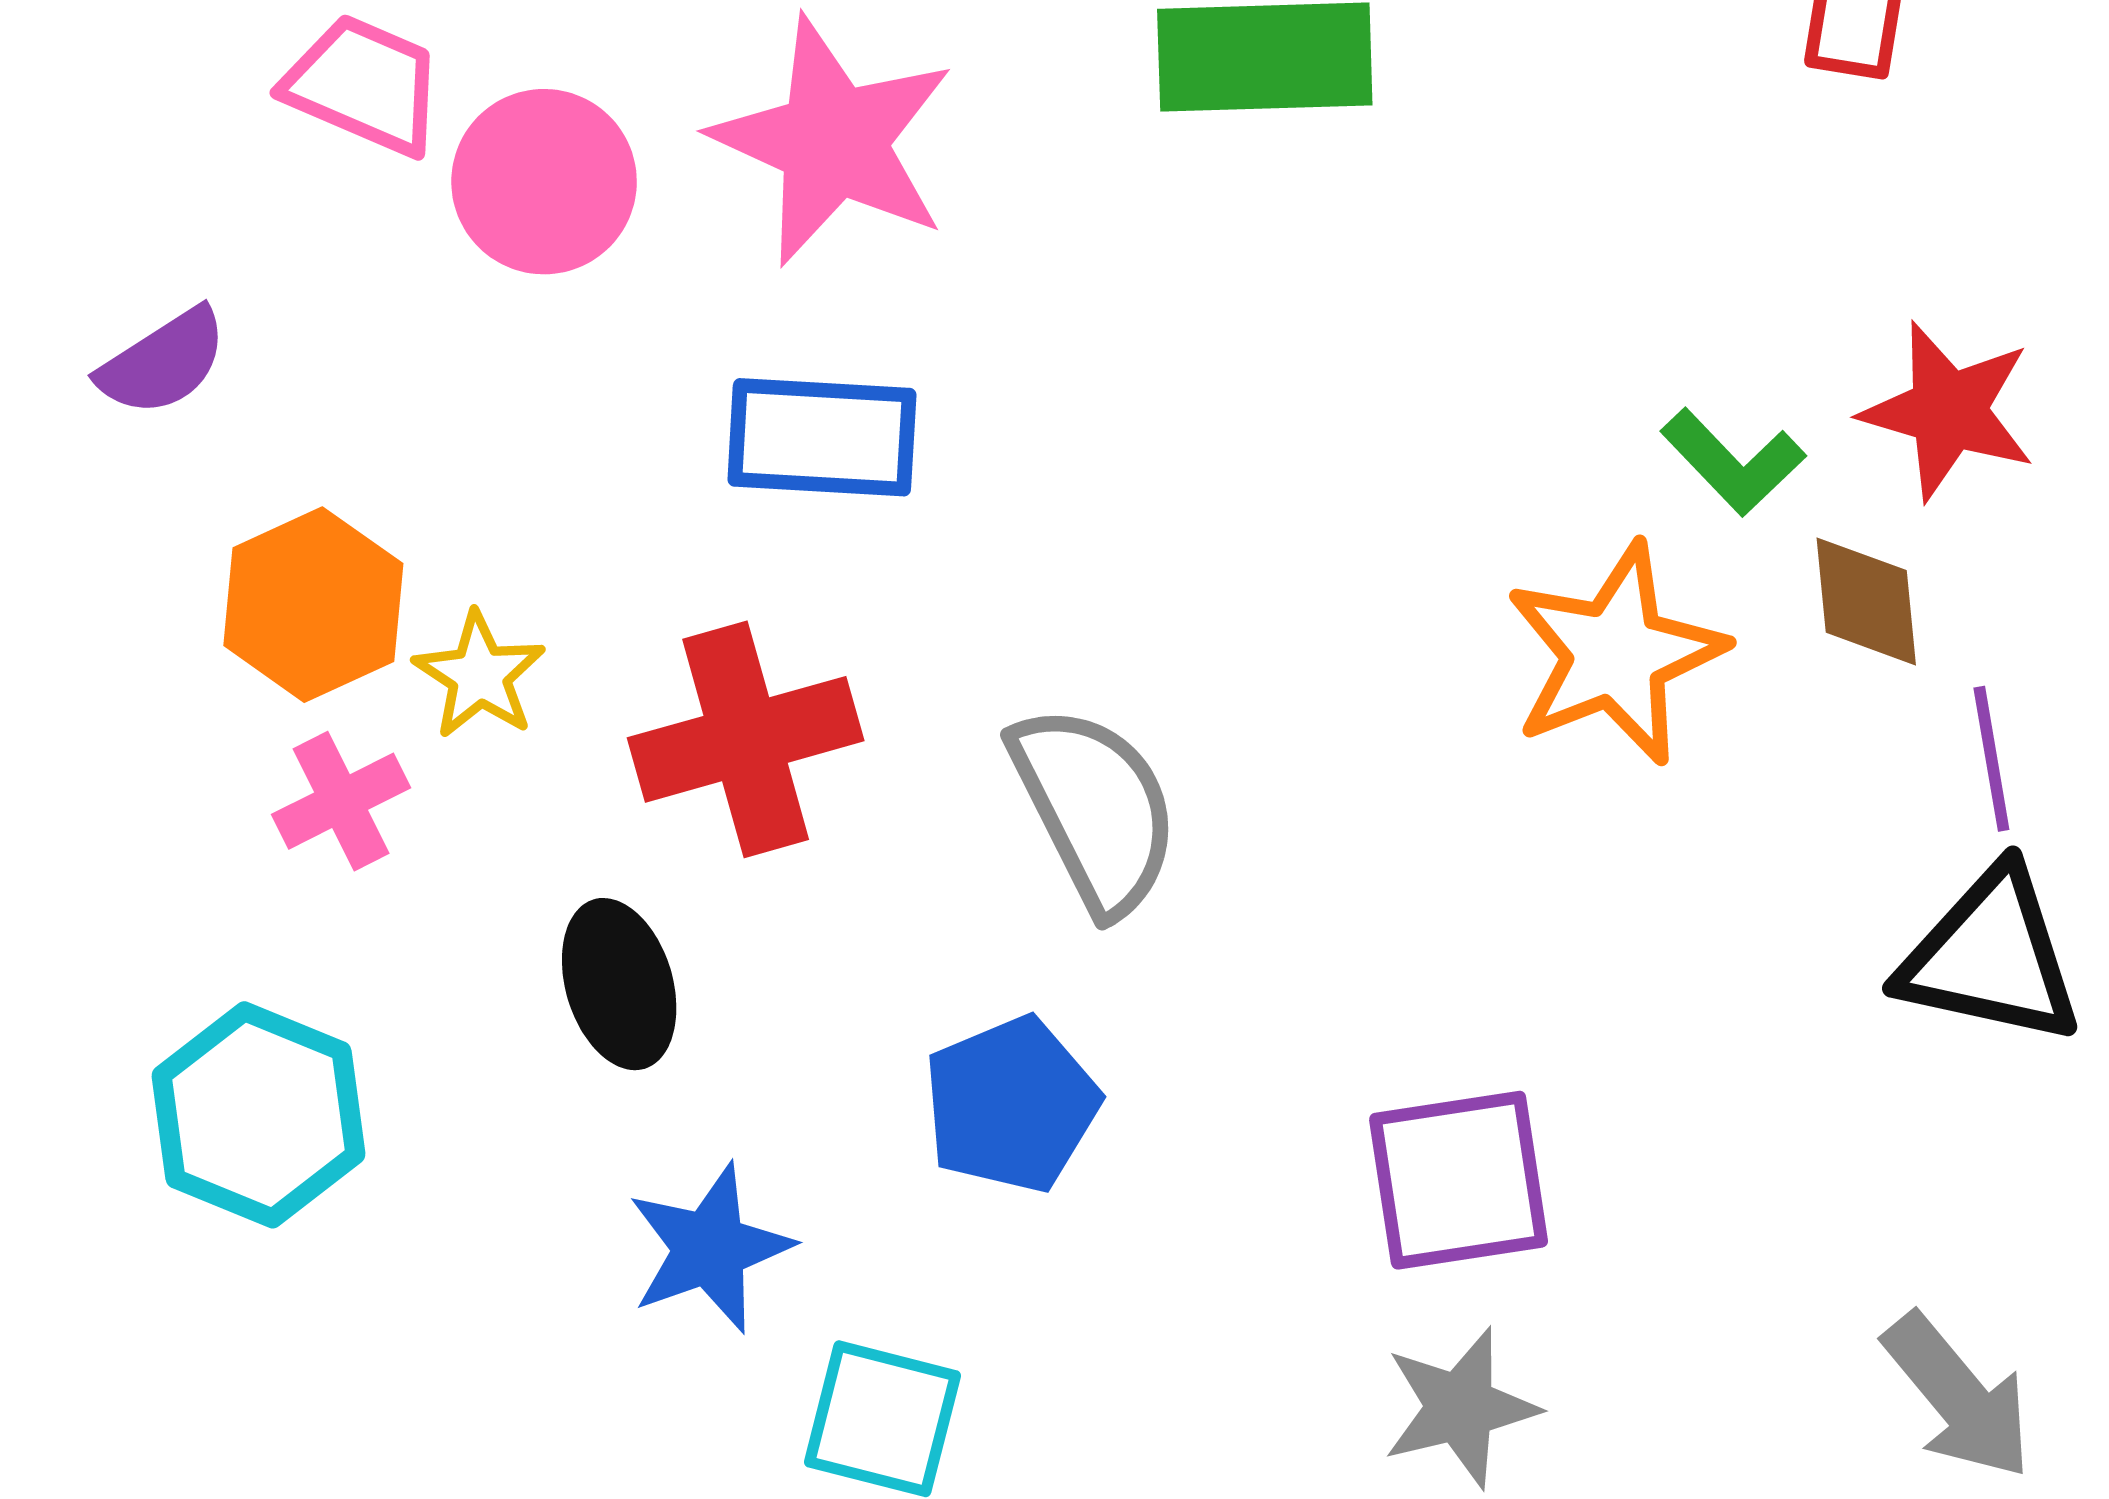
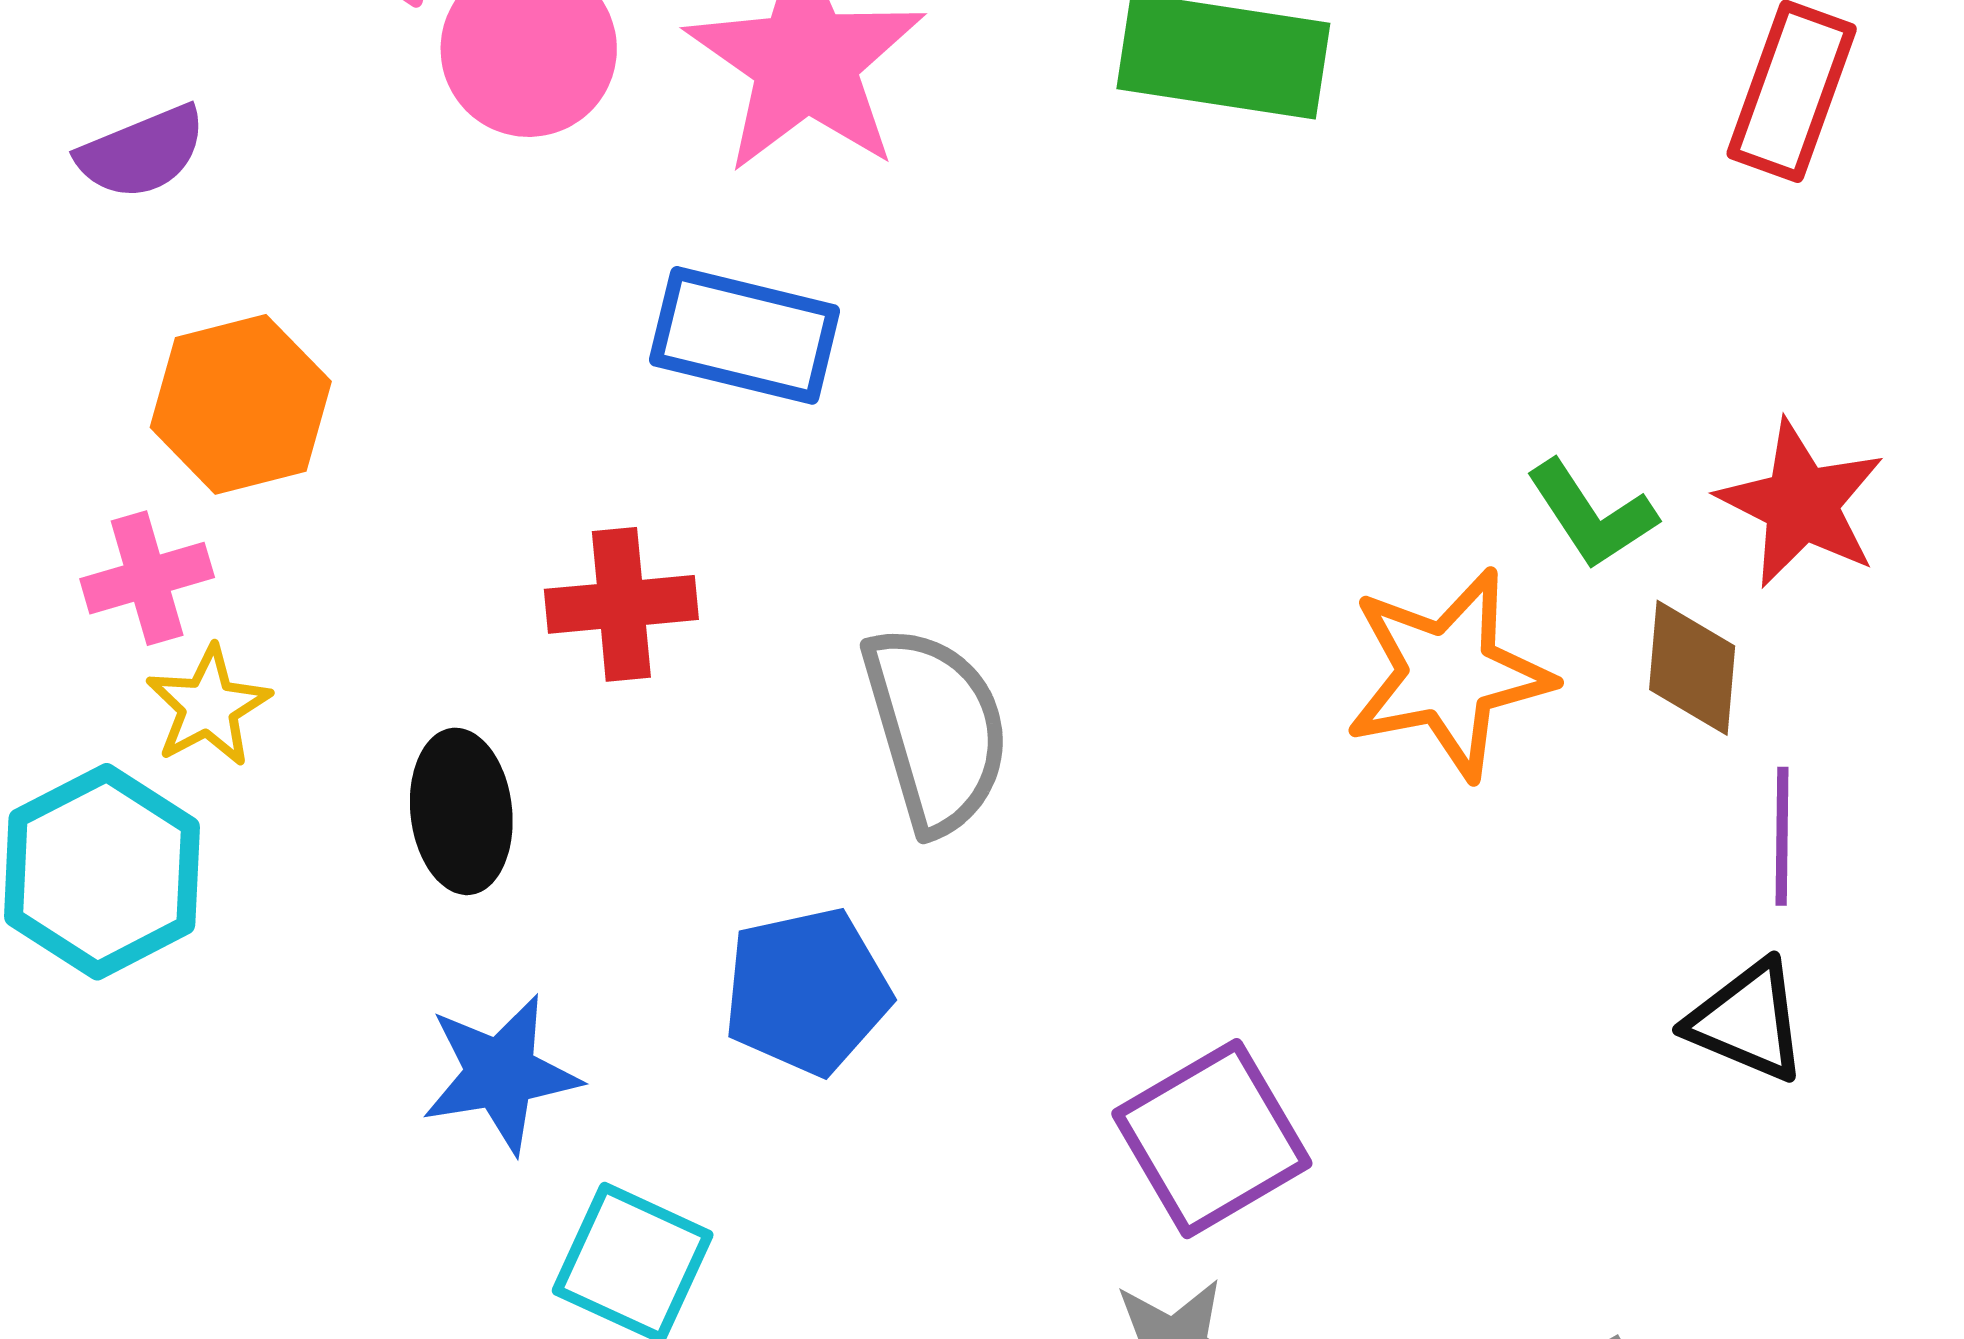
yellow star: (480, 675) -> (208, 706), moved
red cross: (746, 739) -> (621, 604), size x0.7
pink cross: (341, 801) -> (147, 578), moved
black triangle: (1991, 957) -> (1747, 1021), size x0.7
purple square: (1459, 1180) -> (1212, 1139), turned -32

